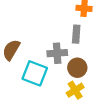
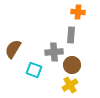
cyan square: (35, 73) -> (34, 70), size x0.7

